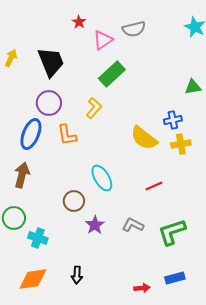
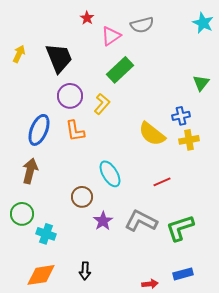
green triangle: (193, 87) -> (201, 83), turned -42
purple circle: (49, 103) -> (70, 96), moved
gray L-shape: (133, 225) -> (141, 221), size x1.5

